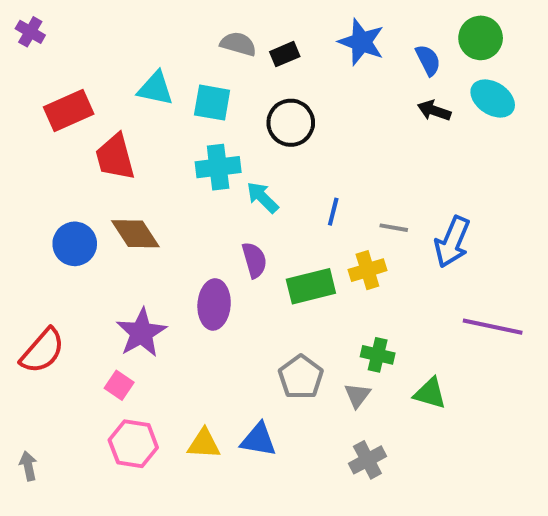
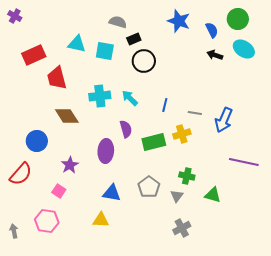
black rectangle: (285, 54) -> (134, 39), moved
cyan cross: (218, 167) -> (100, 96), moved
blue circle: (75, 244) -> (37, 141), moved
purple star: (141, 333) -> (70, 165), size x0.7
blue triangle: (258, 440) -> (112, 193), moved
pink hexagon: (133, 444) -> (47, 221), moved

